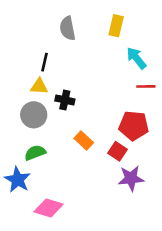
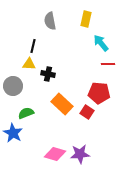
gray circle: (34, 115) -> (13, 86), moved
orange rectangle: (84, 140) -> (62, 104), size x1.5
purple star: (131, 178) -> (80, 154), moved
pink diamond: (49, 208) -> (55, 154), moved

